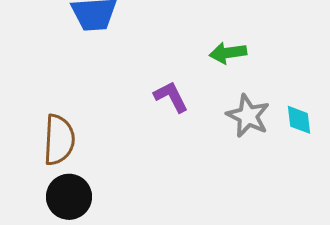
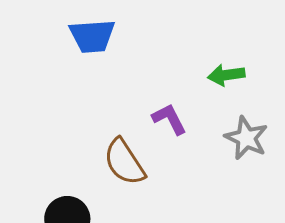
brown semicircle: (59, 140) -> (124, 162), moved, turned 144

